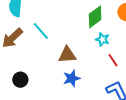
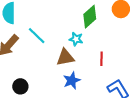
cyan star: (102, 39) -> (76, 39), moved
red line: (113, 60) -> (102, 59), moved, turned 40

